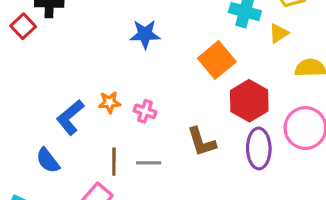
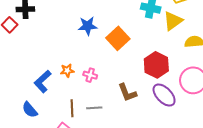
yellow triangle: (279, 33) -> (173, 21), size x1.5
orange square: (217, 60) -> (118, 38), moved
purple ellipse: (259, 148) -> (164, 95), turned -40

